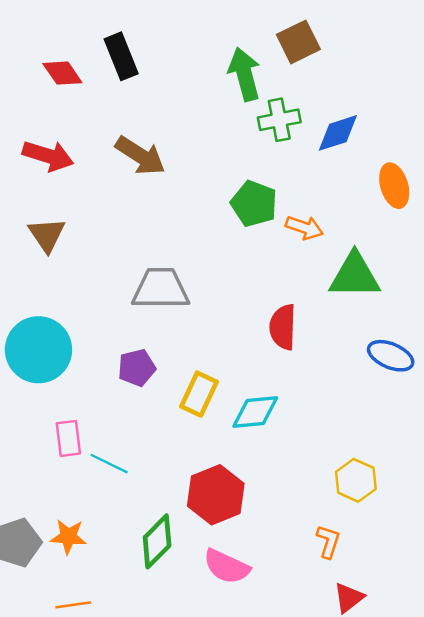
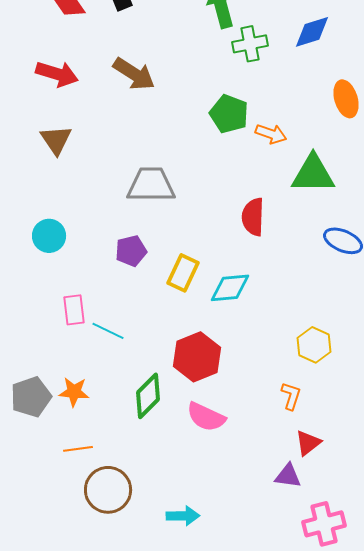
blue diamond: (338, 133) -> (312, 32), moved
cyan circle: (38, 350) -> (49, 236), size x0.6

